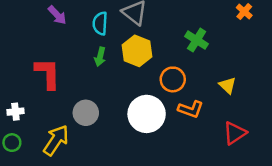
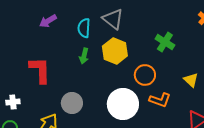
purple arrow: (57, 15) -> (48, 21), turned 102

